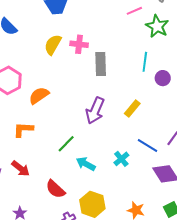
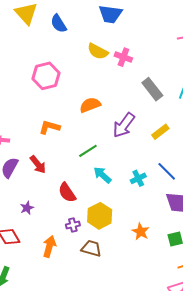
yellow semicircle: (53, 45) -> (98, 51), turned -105
gray rectangle: (101, 64) -> (152, 89), moved, turned -50
orange semicircle: (39, 96) -> (90, 105), moved

